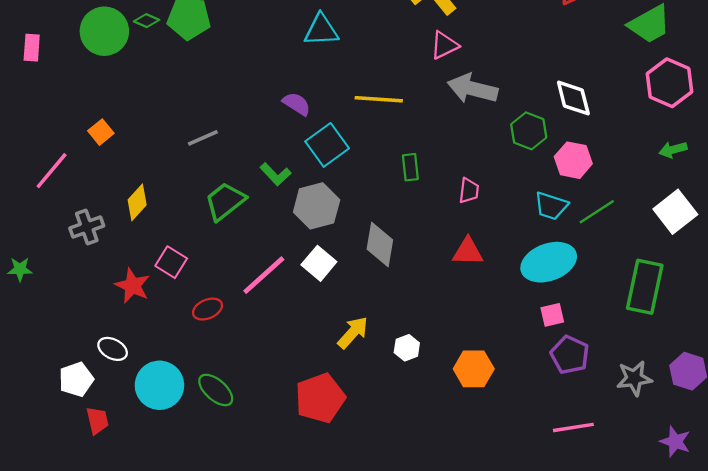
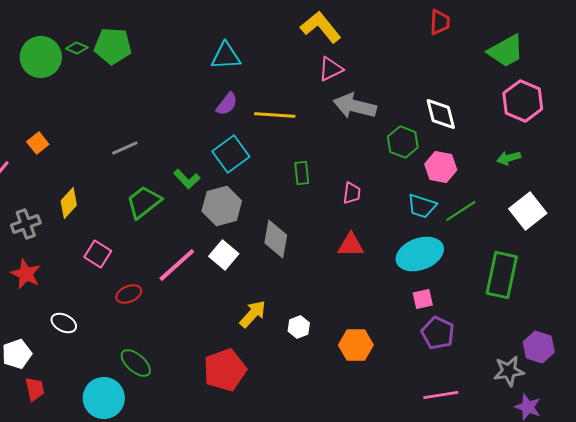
purple semicircle: (297, 104) -> (227, 104), moved, turned 95
green arrow: (673, 150) -> (509, 158), moved
red star: (132, 286) -> (26, 274), moved
white ellipse: (113, 349) -> (64, 323), moved
gray star: (634, 378) -> (509, 371), moved
cyan circle: (159, 385) -> (104, 398), moved

